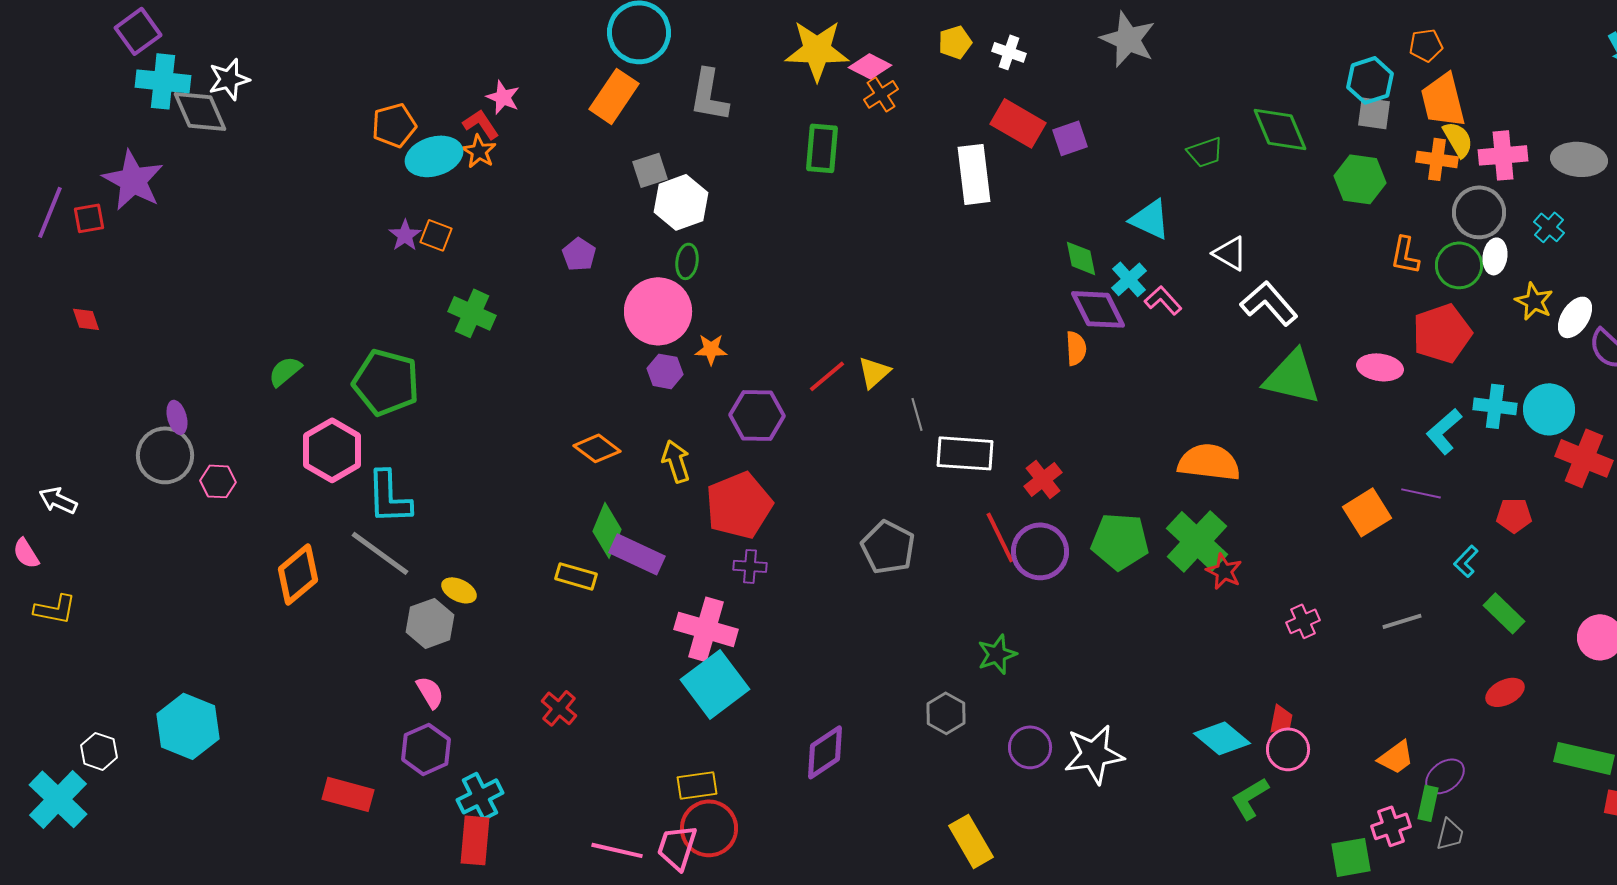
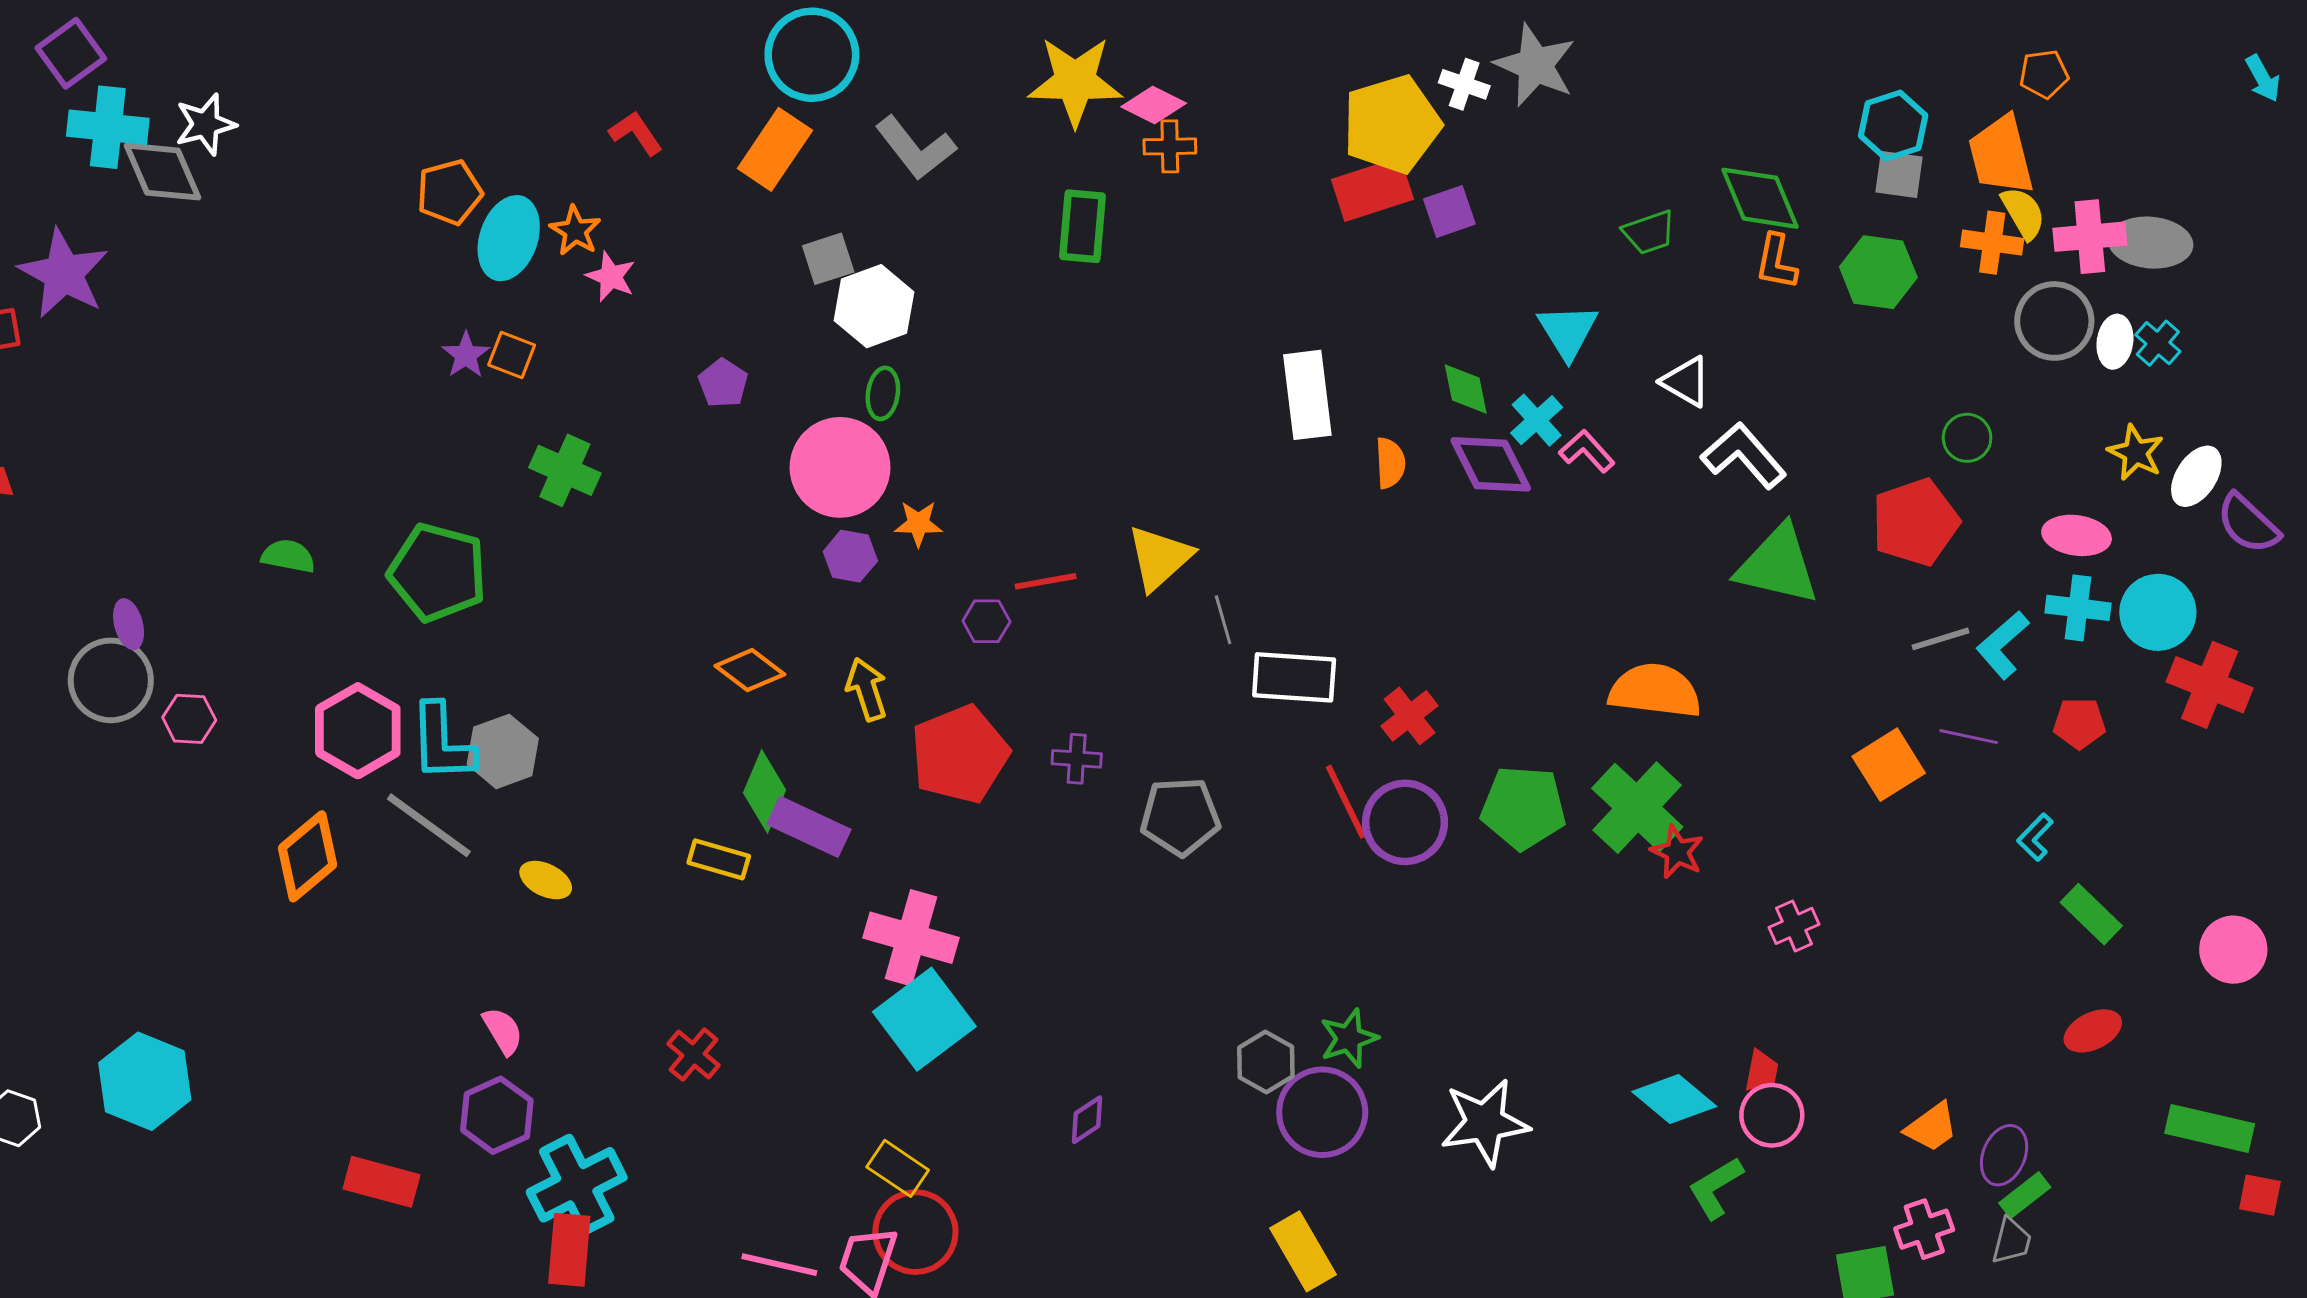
yellow pentagon: (955, 42) -> (1392, 124), moved, size x2.0
orange pentagon: (1426, 45) -> (2044, 74), moved
white cross: (1009, 52) -> (1464, 84), moved
orange cross: (881, 94) -> (1170, 146), turned 32
gray L-shape: (709, 95) -> (915, 148), turned -48
pink star: (503, 97) -> (611, 277), moved
red rectangle: (1018, 123) -> (1372, 189), turned -48
red L-shape: (481, 124) -> (636, 133), moved
cyan ellipse: (434, 156) -> (509, 238), turned -54
gray ellipse: (1579, 159) -> (2150, 243), moved
white rectangle: (974, 174) -> (1307, 395), moved
cyan triangle: (1150, 219) -> (1568, 331), turned 33
orange L-shape: (1405, 255) -> (1776, 262), moved
white ellipse: (1495, 256) -> (2115, 342), moved
green circle: (1459, 265) -> (1967, 438), moved, size x0.7
red pentagon: (1442, 333) -> (1915, 522), moved
orange semicircle: (1076, 348) -> (1390, 463), moved
pink ellipse: (1380, 367) -> (2077, 535), moved
green semicircle: (285, 371) -> (288, 556), turned 51
yellow triangle: (874, 372) -> (1159, 558), size x1.4
red line: (827, 376) -> (1046, 581), moved, turned 30
purple hexagon: (757, 415) -> (986, 621), size x0.6
pink hexagon: (332, 450) -> (358, 731), moved
red pentagon: (1514, 515) -> (2079, 723), moved
gray pentagon: (888, 547) -> (1180, 816), turned -30
purple cross: (750, 566) -> (1077, 759), moved
gray line: (1402, 621) -> (1940, 639), moved
gray hexagon: (430, 623) -> (503, 751), moved
green star: (997, 654) -> (1349, 1038), moved
purple circle: (1030, 747) -> (1322, 1112), moved, size x1.4
purple diamond: (825, 752) -> (1087, 1120), size x0.6
purple ellipse: (1445, 776) -> (2004, 1155), turned -30
yellow rectangle: (697, 785) -> (898, 1168), turned 42
cyan cross: (480, 796) -> (577, 1185), size x1.4
green rectangle: (1428, 803) -> (2025, 1195), moved, turned 40

